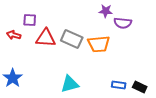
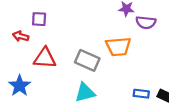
red triangle: (46, 38) -> (45, 58), moved
gray rectangle: (72, 39) -> (87, 60), moved

